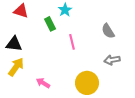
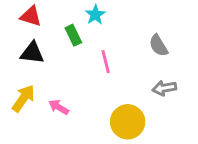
black triangle: (14, 44) -> (32, 53), moved
pink arrow: (43, 83) -> (59, 107), moved

